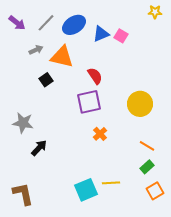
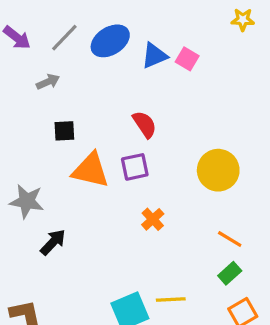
orange triangle: (62, 57) -> (91, 170), moved
black square: (46, 80) -> (64, 131), turned 32
purple square: (89, 102) -> (135, 167), size x0.7

